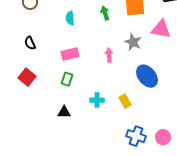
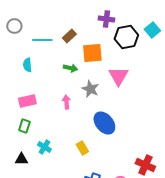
green arrow: (105, 13) -> (70, 68), moved, turned 120
pink triangle: (161, 29) -> (118, 76), turned 50
cyan cross: (97, 100) -> (44, 147), moved, turned 32

